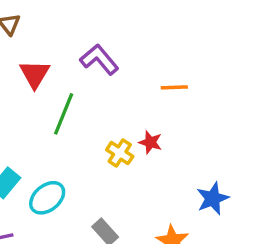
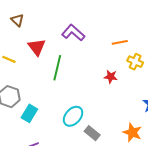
yellow cross: (120, 153) -> (135, 62), moved
cyan ellipse: (47, 198) -> (73, 116), moved

